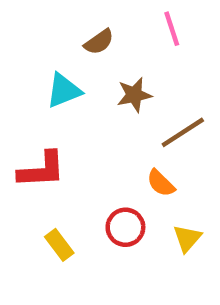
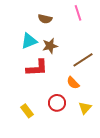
brown semicircle: (99, 42) -> (45, 19), turned 48
brown star: (134, 95) -> (50, 46), moved
red L-shape: (42, 170) -> (37, 68), moved

